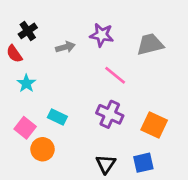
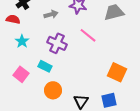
red semicircle: (14, 54) -> (13, 19), turned 136
purple cross: (110, 114) -> (57, 43), moved
orange circle: (43, 149) -> (53, 90), moved

